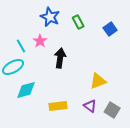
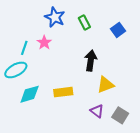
cyan line: (21, 46) -> (24, 48), turned 48
black arrow: (60, 58) -> (91, 60), moved
yellow rectangle: (58, 106) -> (63, 92), moved

